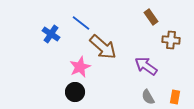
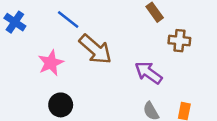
blue cross: (51, 34) -> (15, 22), moved
pink star: (80, 67) -> (51, 63), moved

